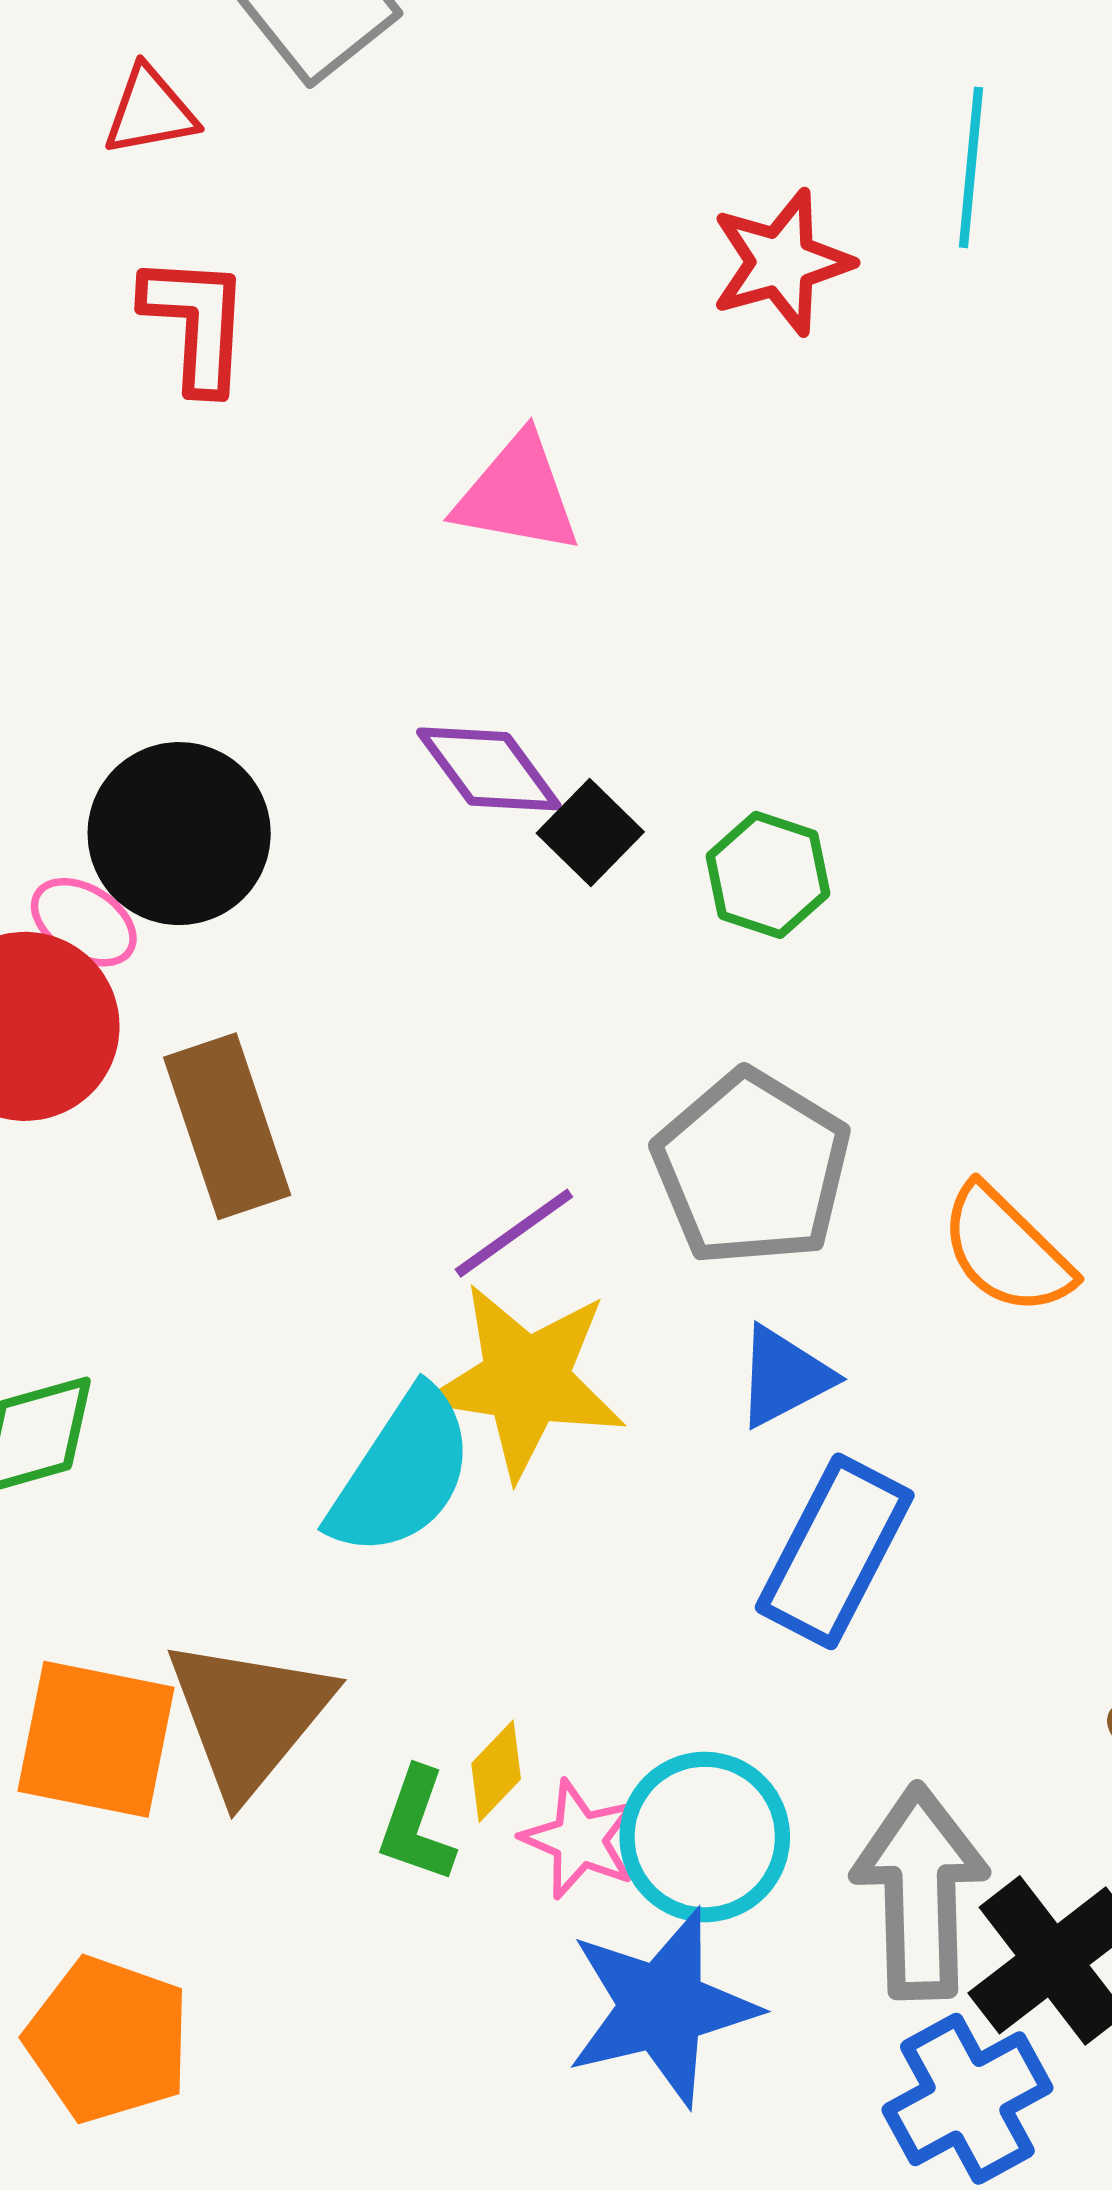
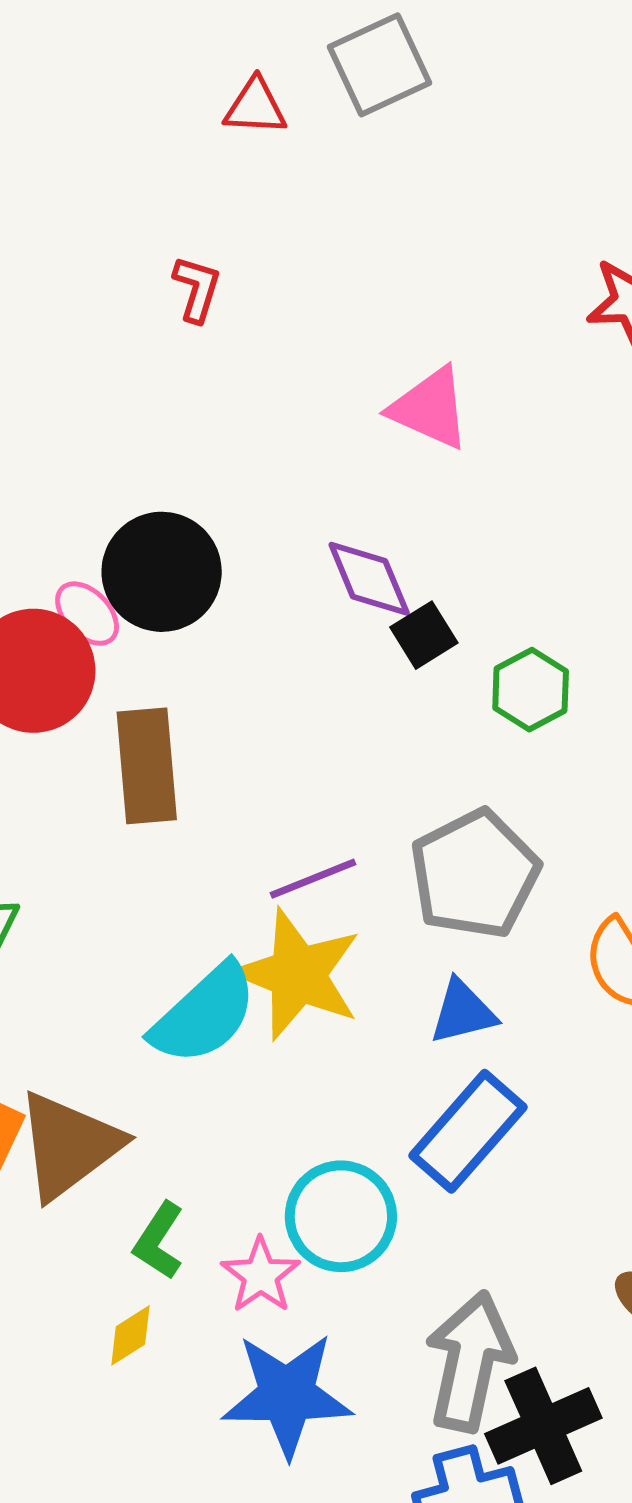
red L-shape: (196, 323) -> (197, 289), moved, size x0.7
yellow diamond: (496, 1771) -> (130, 1335), moved
cyan circle: (705, 1837) -> (341, 1216), moved

